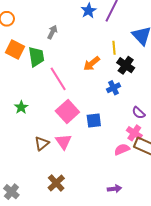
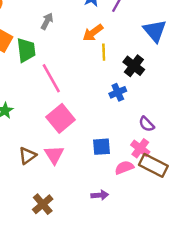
yellow line: (114, 48) -> (104, 52), moved
orange arrow: (92, 64) -> (93, 33), moved
blue square: (94, 120) -> (101, 147), moved
purple arrow: (114, 189) -> (100, 195), moved

